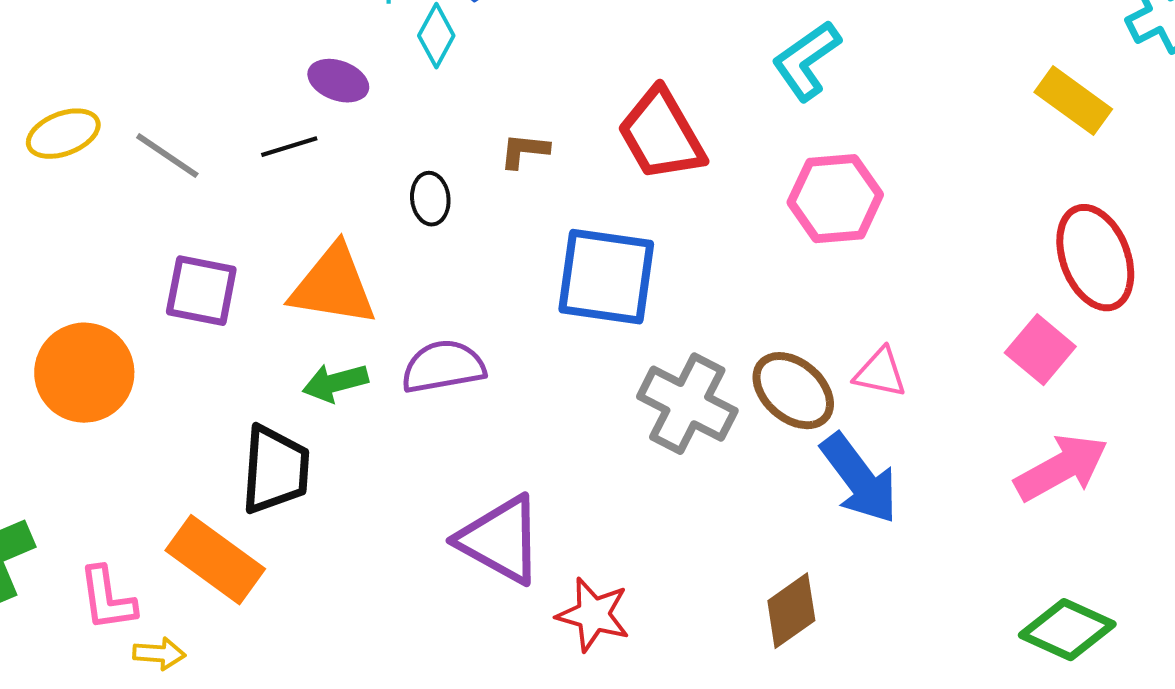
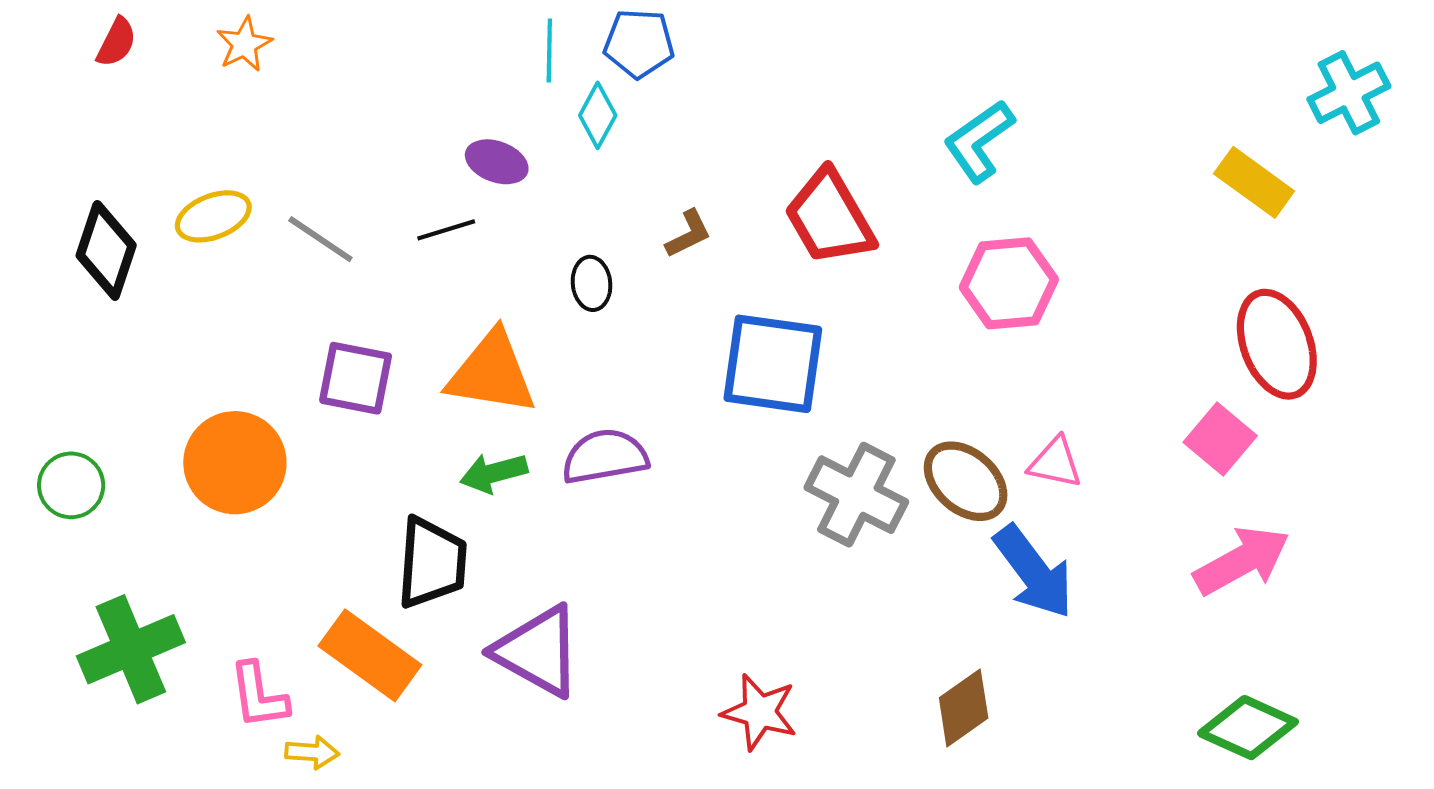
brown L-shape: (524, 151) -> (688, 234), turned 148
purple triangle: (500, 540) -> (538, 651), moved

